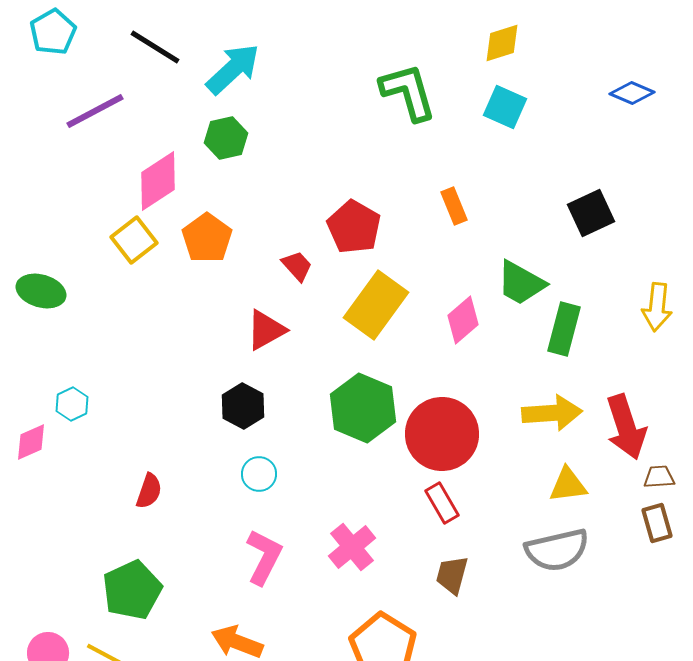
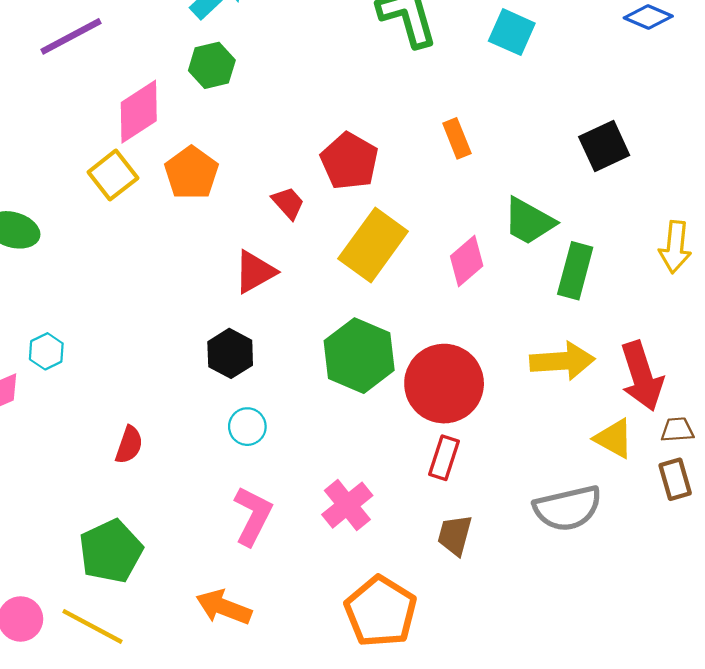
yellow triangle: (568, 485) -> (614, 438), moved, turned 36
red rectangle: (442, 503) -> (444, 458), turned 48

